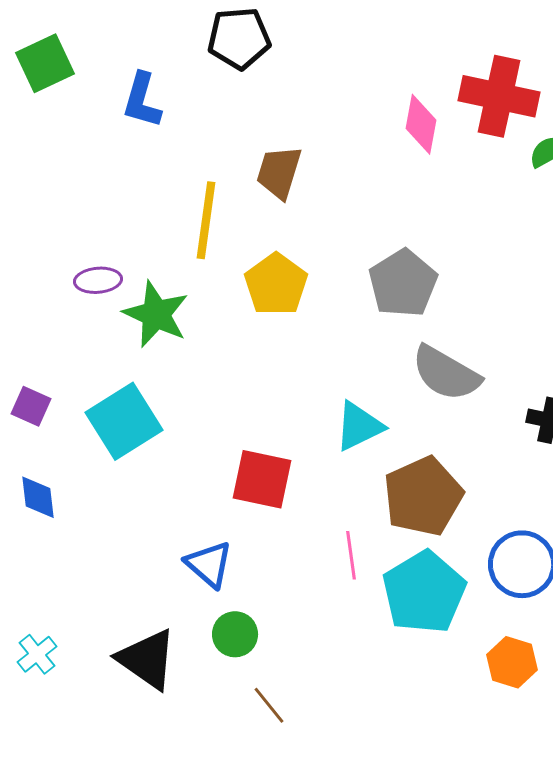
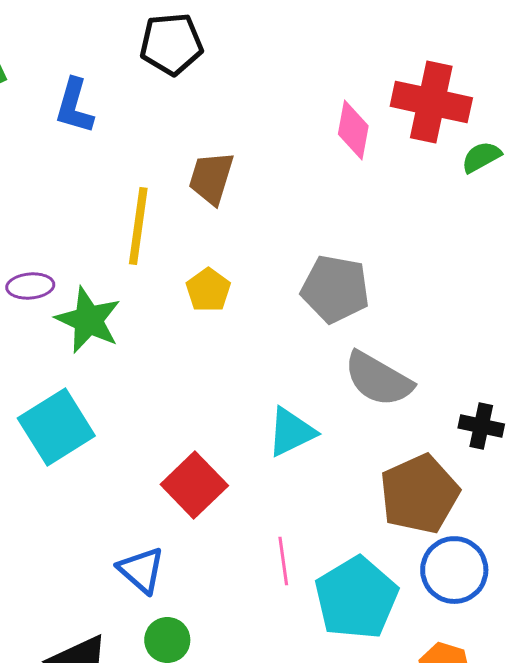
gray pentagon: (403, 283) -> (335, 289), turned -30
yellow pentagon: (276, 284) -> (208, 290), size x0.7
red square: (262, 479) -> (194, 485), turned 34
brown pentagon: (423, 496) -> (419, 494), moved

